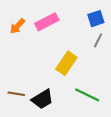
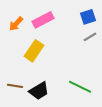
gray line: (98, 40) -> (90, 37), turned 32
yellow rectangle: (66, 63) -> (34, 51), moved

